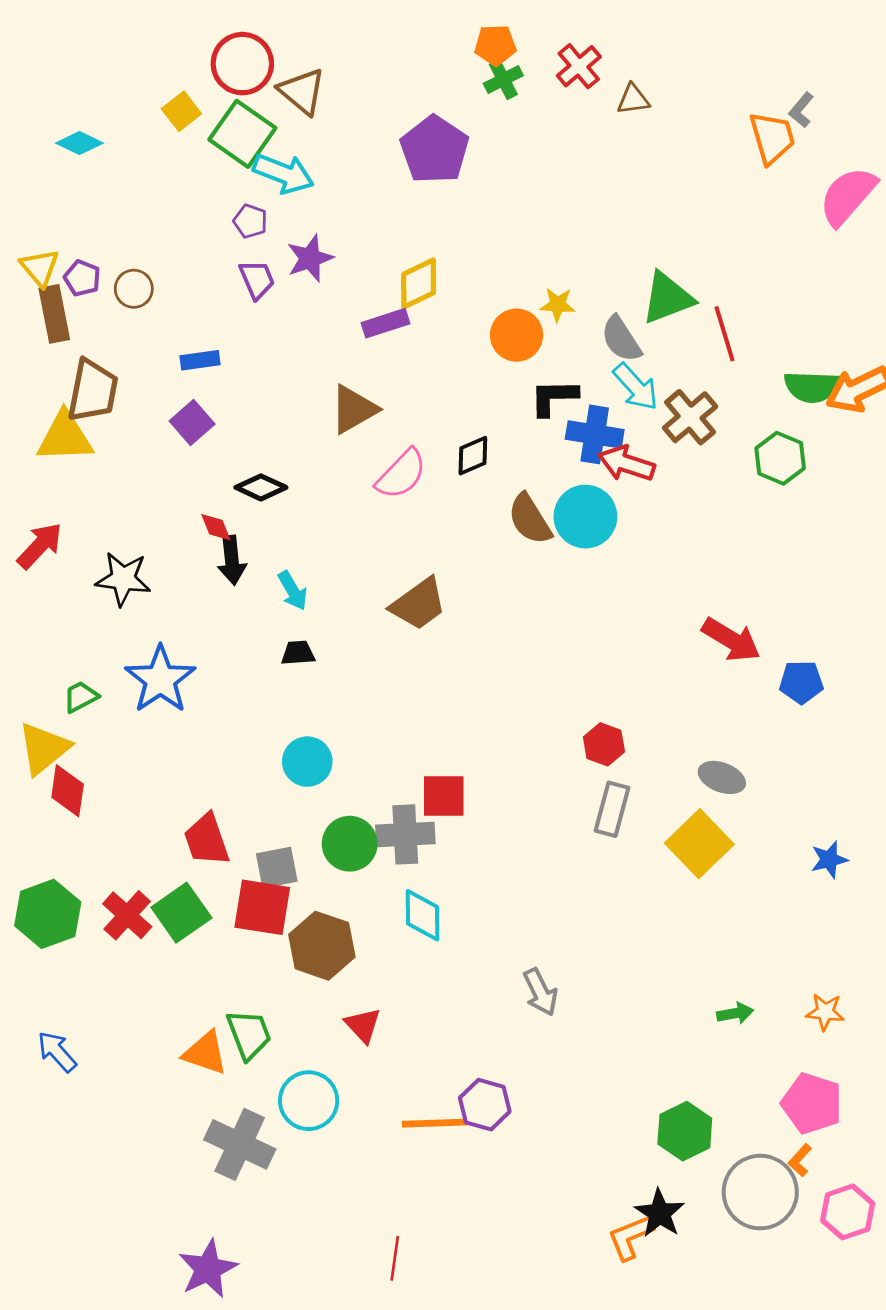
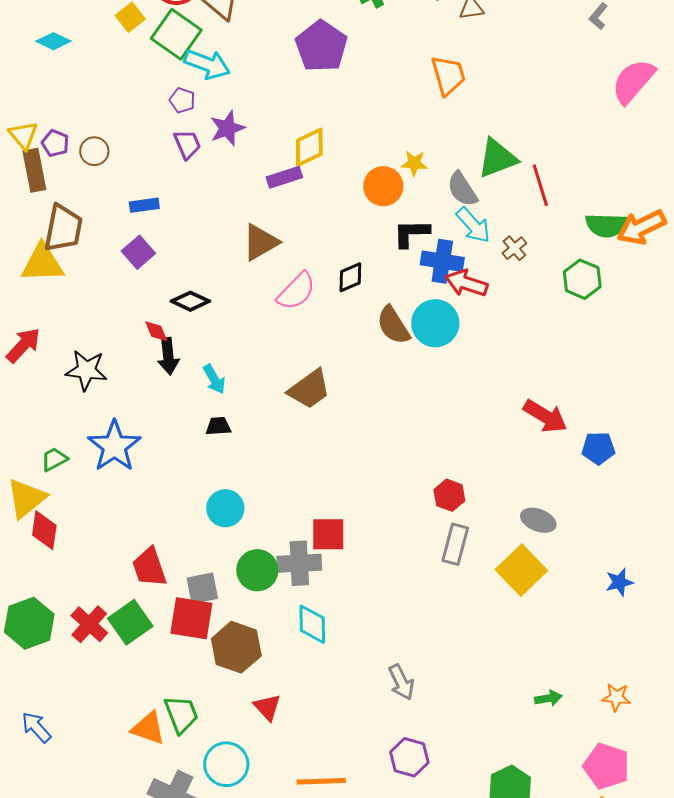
orange trapezoid: (772, 138) -> (448, 75), moved
brown cross: (690, 417) -> (514, 248), size x0.6
purple hexagon: (485, 1105) -> (409, 757), moved

